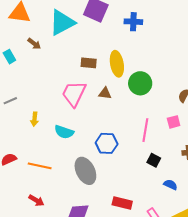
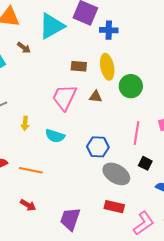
blue cross: (133, 22) -> (109, 30), moved
gray ellipse: (85, 171) -> (116, 174), moved, turned -32

